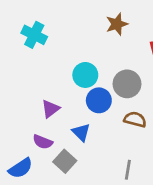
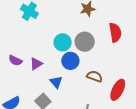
gray circle: (127, 84) -> (85, 42), moved
purple semicircle: (43, 142) -> (15, 60), moved

